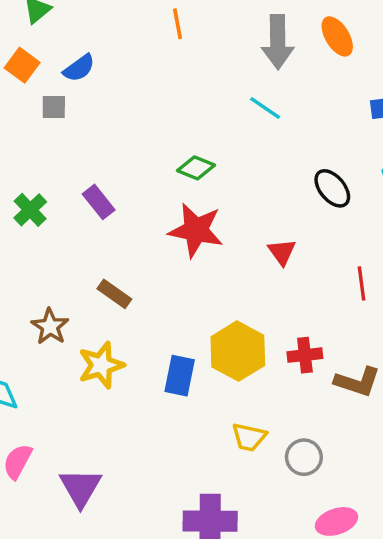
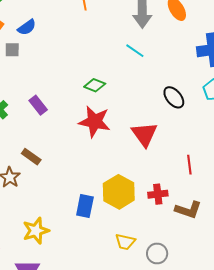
red triangle: (282, 252) -> (144, 134), size x1.6
red line: (361, 283) -> (189, 165), moved
brown rectangle: (114, 294) -> (31, 157), moved
yellow star: (101, 365) -> (36, 231), moved

